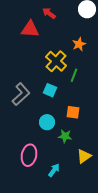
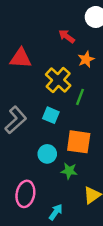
red arrow: (49, 13) -> (67, 36), moved
red triangle: (30, 29) -> (21, 58), moved
orange square: (73, 112) -> (79, 142), size x1.5

